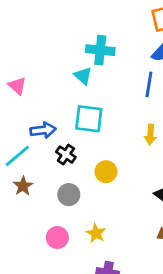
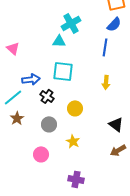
cyan cross: (100, 50) -> (71, 23), turned -36
cyan triangle: (83, 76) -> (59, 41), turned -40
yellow star: (96, 233) -> (73, 141), moved

